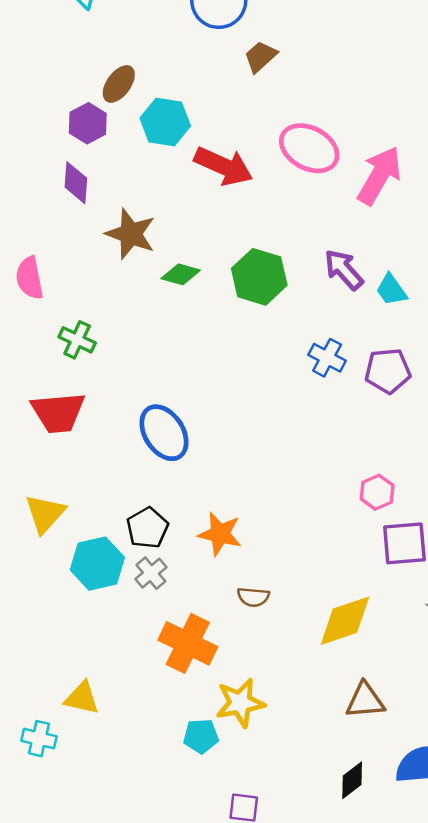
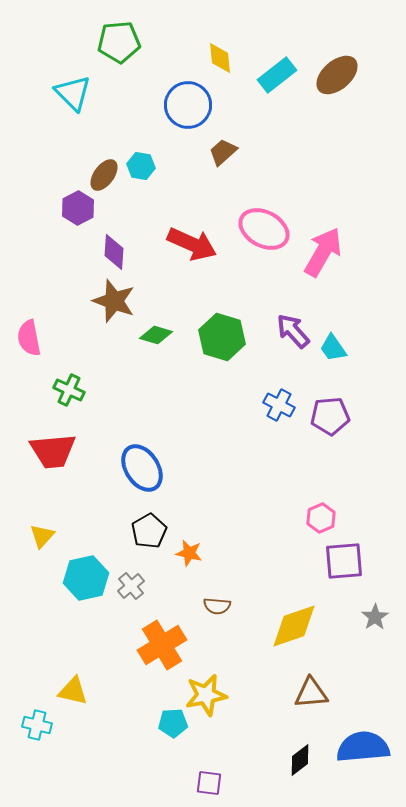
cyan hexagon: (165, 122) -> (141, 166), moved, size x0.7
purple diamond: (76, 183) -> (114, 252), moved
yellow triangle: (45, 514) -> (42, 536), size x0.7
black pentagon: (147, 528) -> (149, 531), moved
orange star: (220, 534) -> (189, 553), size x0.7
orange cross: (188, 643) -> (162, 645), turned 33

